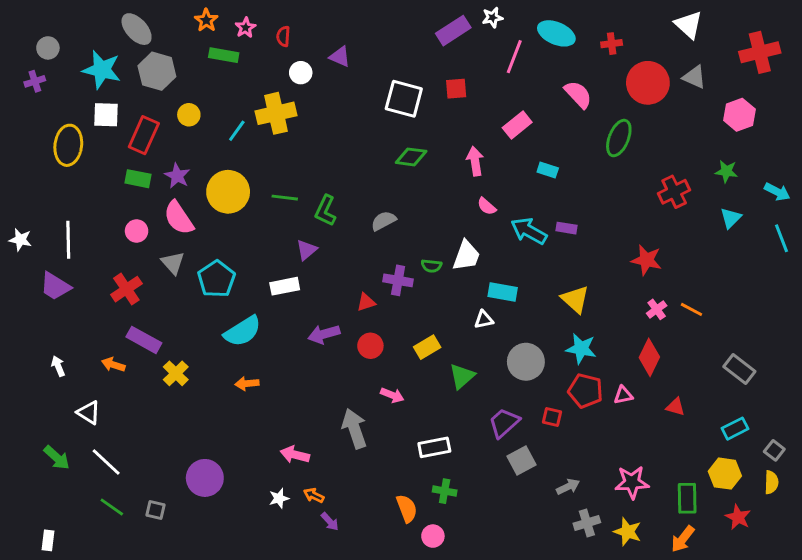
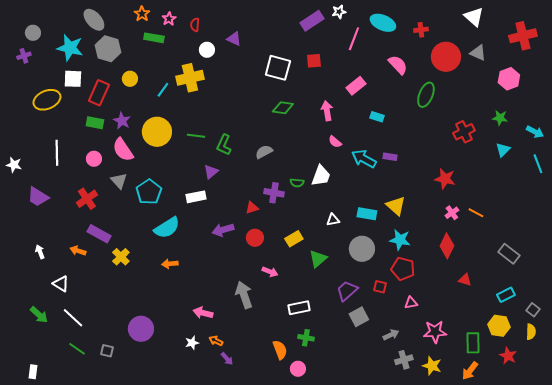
yellow ellipse: (68, 145) -> (47, 100), turned 60
white line: (68, 240) -> (57, 153), moved
cyan rectangle: (503, 292) -> (367, 214), moved
pink triangle: (623, 395) -> (411, 303), moved

